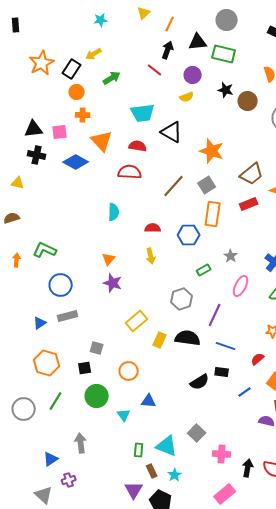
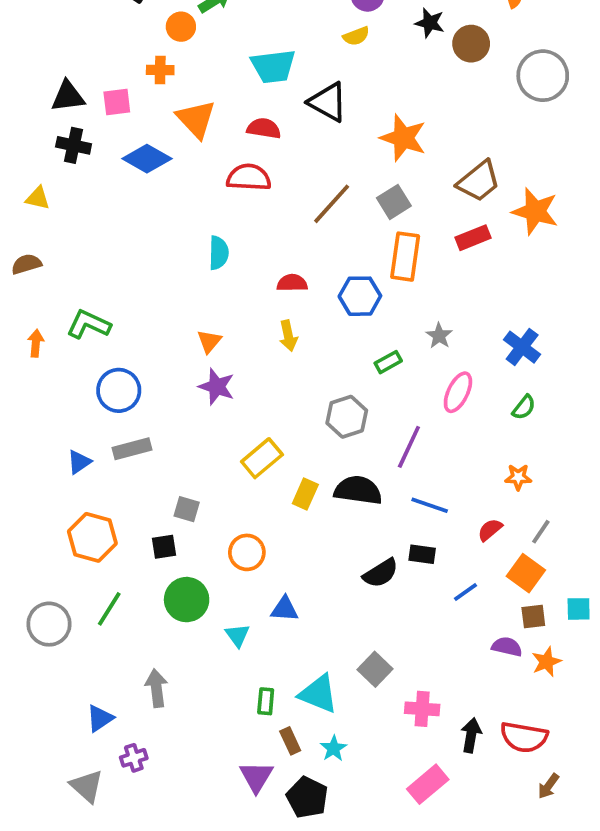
orange circle: (77, 92) -> (181, 27), moved

